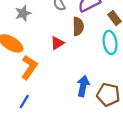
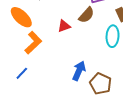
brown semicircle: (78, 26) -> (86, 15), turned 30

